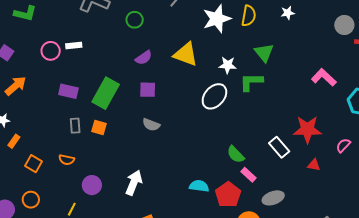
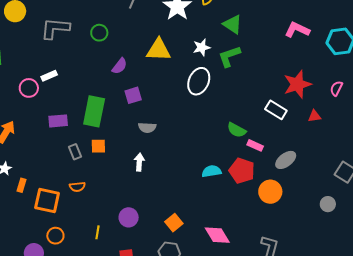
orange square: (34, 164) -> (47, 201), size x1.5
white arrow: (134, 183) -> (139, 162), moved, size x0.7
purple circle: (92, 185) -> (129, 217), moved

